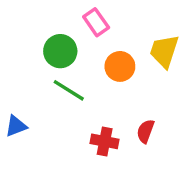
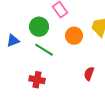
blue triangle: (16, 126) -> (13, 41), moved
red cross: (105, 141) -> (37, 80), moved

